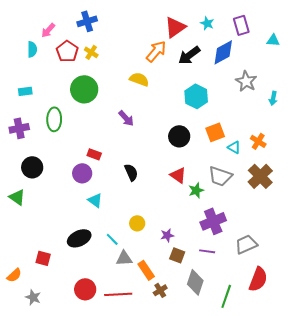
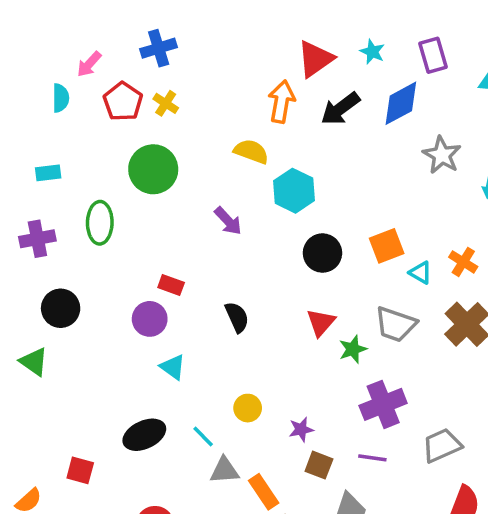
orange arrow: (156, 51) -> (282, 102), turned -30
cyan hexagon: (196, 96) -> (294, 191), moved
red triangle: (178, 175) -> (321, 322), turned 36

